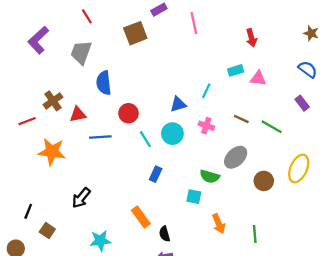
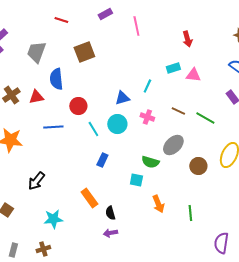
red line: (87, 16) -> (61, 20), moved, turned -40
brown square: (135, 33) -> (84, 52), moved
red triangle: (78, 114) -> (36, 97), moved

